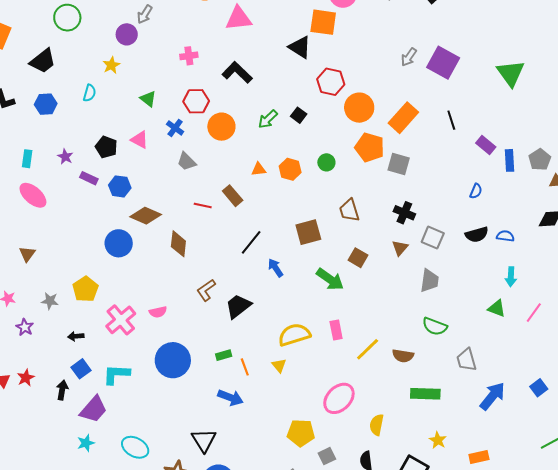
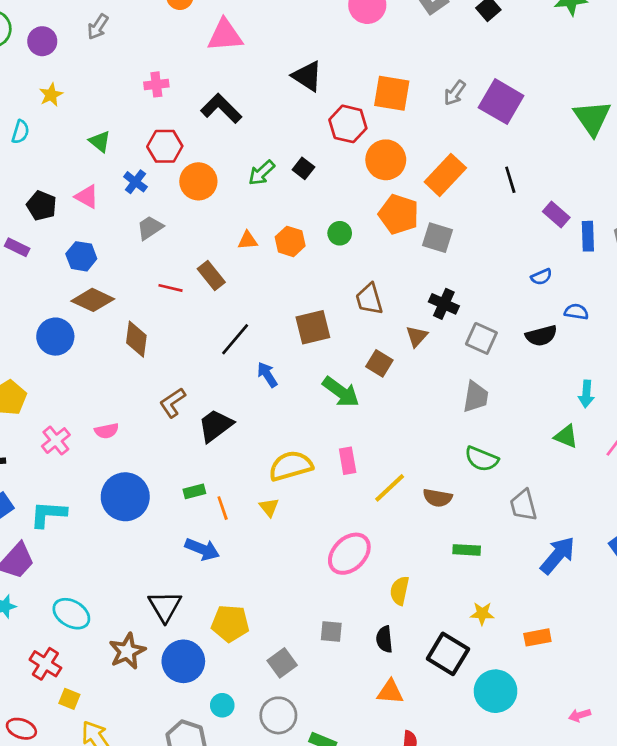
orange square: (323, 22) -> (392, 93), moved
purple circle: (127, 34) -> (42, 41), moved
gray trapezoid: (187, 162) -> (150, 228), turned 100
blue hexagon: (120, 186) -> (81, 256), moved
blue semicircle: (476, 191) -> (541, 277), turned 42
blue semicircle: (505, 236) -> (576, 312), moved
brown triangle: (400, 248) -> (417, 336), moved
pink cross: (121, 320) -> (56, 441), size x0.7
green rectangle: (425, 394) -> (467, 550), size x0.7
yellow pentagon: (301, 433) -> (230, 623), moved
yellow star: (438, 440) -> (482, 614), turned -30
gray square: (327, 456) -> (331, 631), turned 30

